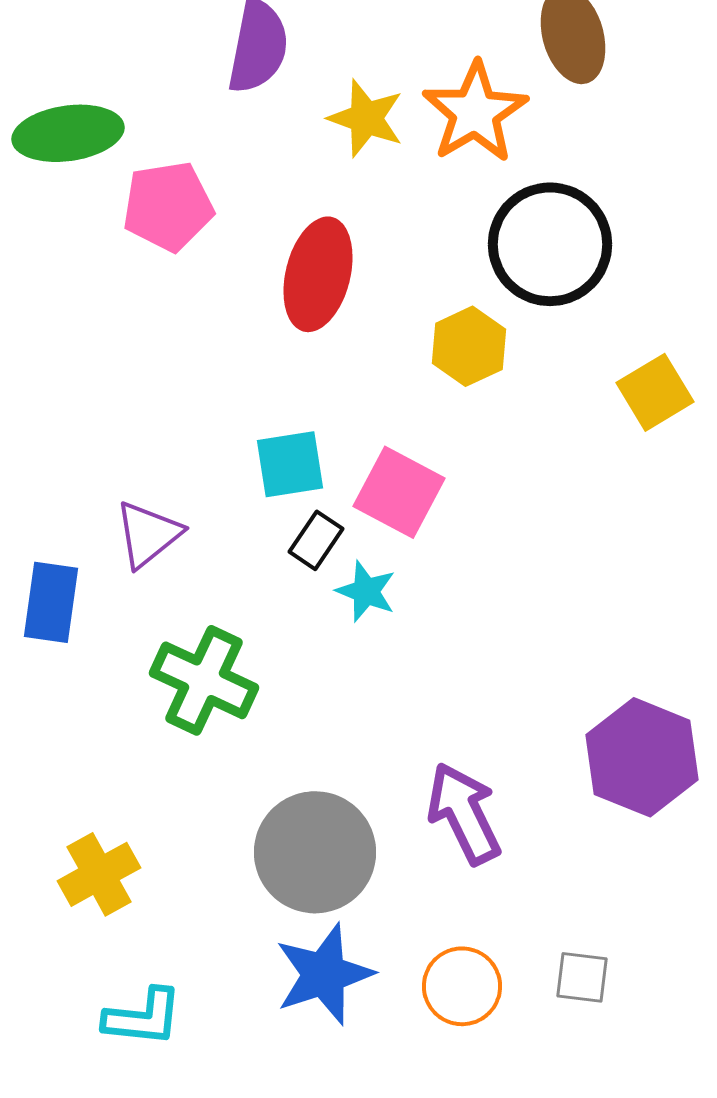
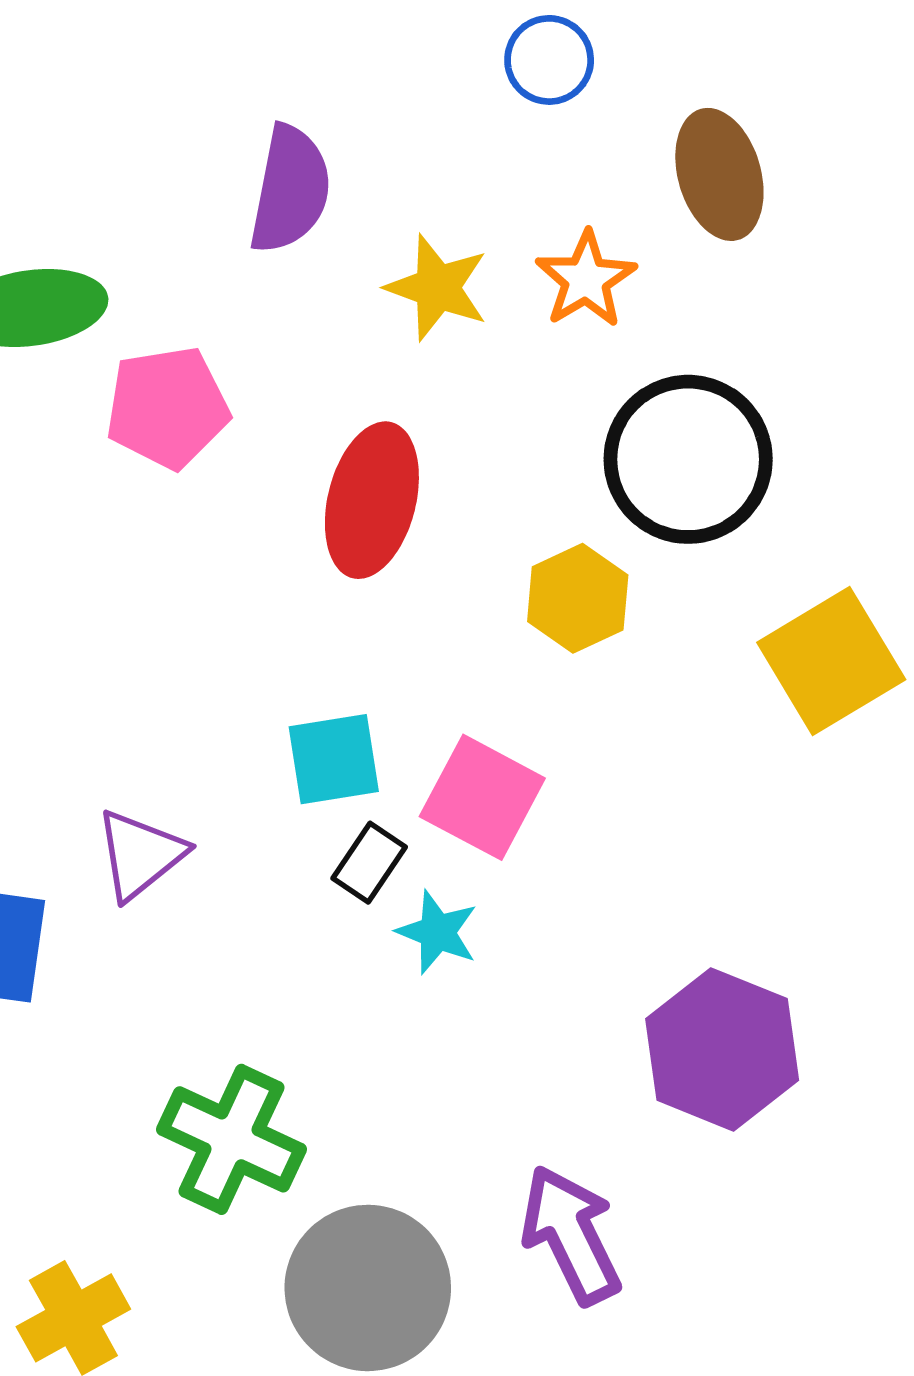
orange star: (475, 112) -> (586, 279), size x0.7
yellow square: (655, 392) -> (831, 661), size x1.4
green cross: (204, 680) -> (232, 1139), moved
purple hexagon: (642, 757) -> (722, 1049), moved

